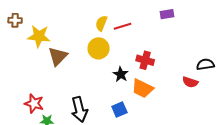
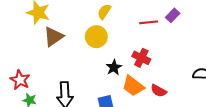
purple rectangle: (167, 14) -> (173, 15), turned -48
red line: (122, 26) -> (149, 22), moved
red semicircle: (190, 82) -> (159, 91), moved

